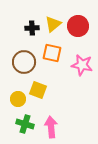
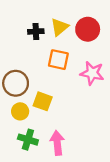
brown circle: (24, 62) -> (16, 83), moved

